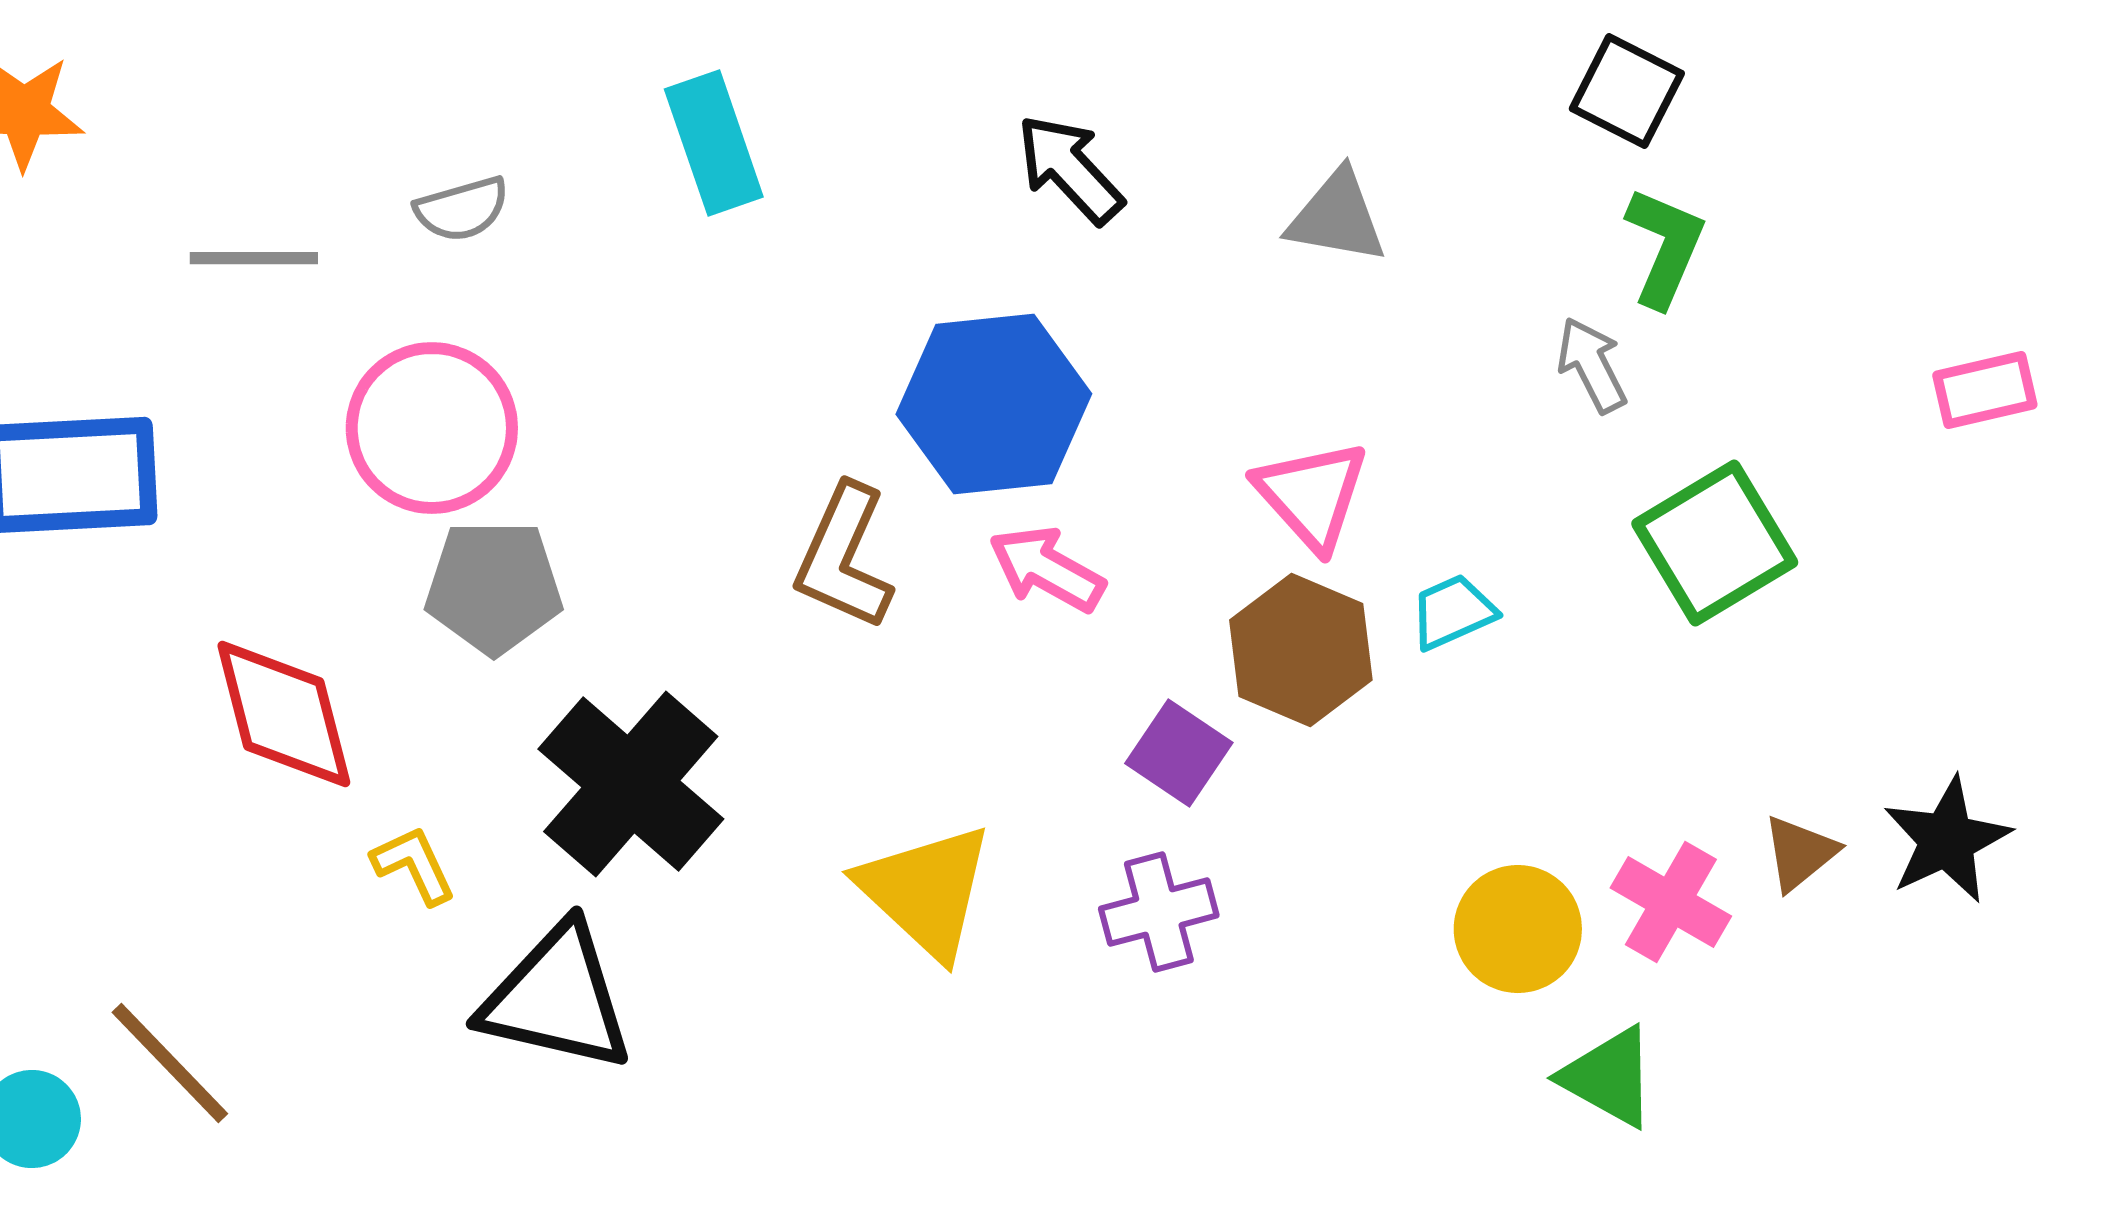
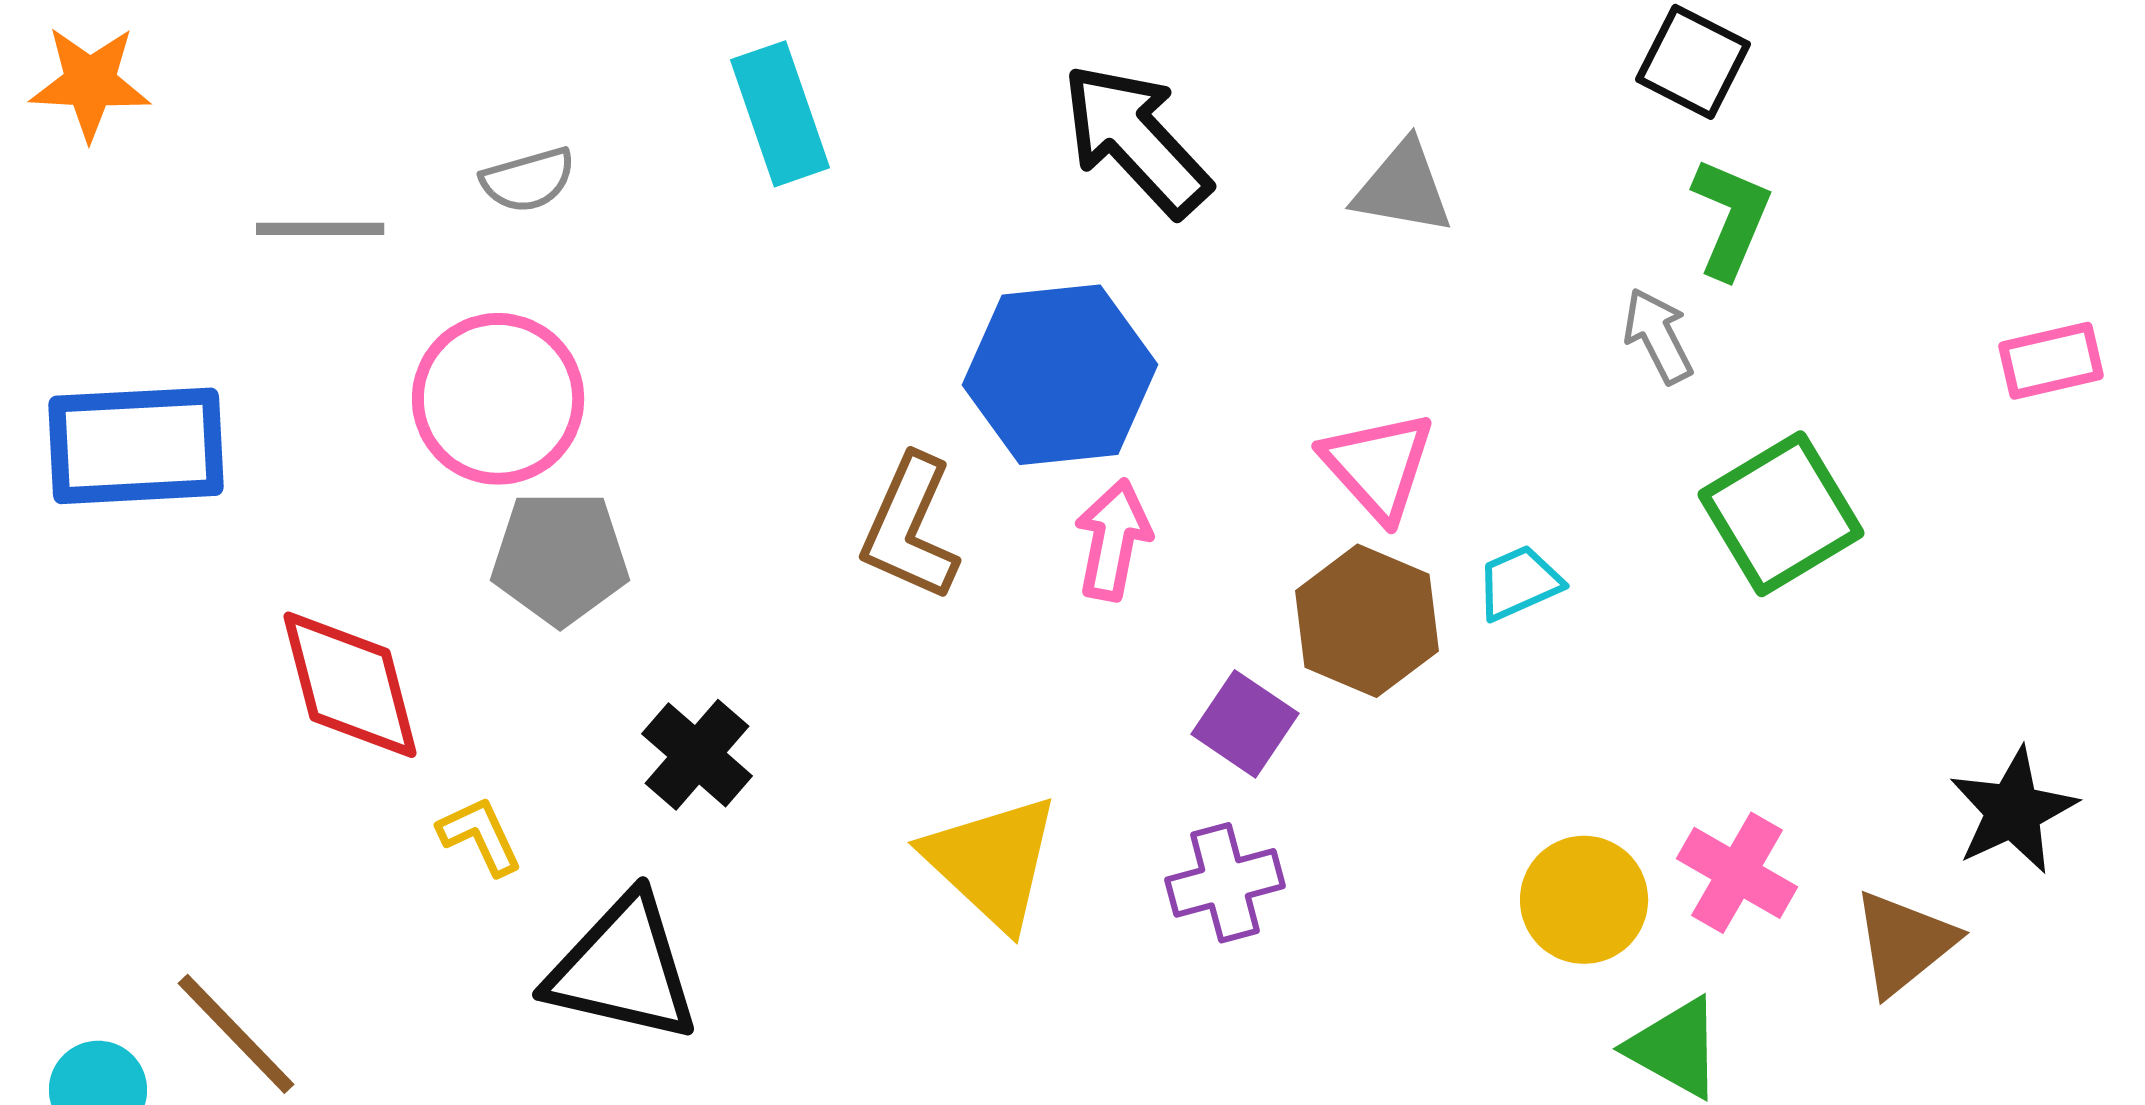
black arrow: (1070, 169) -> (1136, 140), size x1.4
pink arrow: (1047, 569) -> (1113, 540), turned 72
black cross: (631, 784) -> (697, 755), size x0.6
brown triangle: (1800, 853) -> (1904, 943), moved, size x1.4

